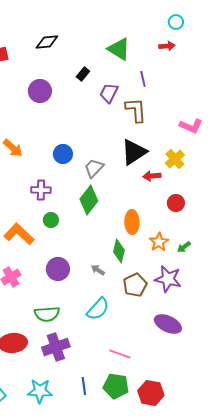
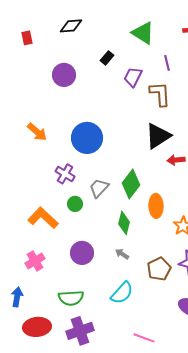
blue circle: (63, 154) -> (87, 138), size x1.6
gray trapezoid: (94, 168) -> (99, 188), moved
purple cross: (41, 190) -> (65, 174), turned 30
green diamond: (89, 200) -> (131, 184), moved
green diamond: (119, 251) -> (124, 223), moved

